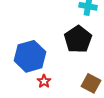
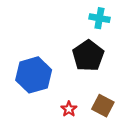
red star: (44, 81) -> (69, 109), moved

